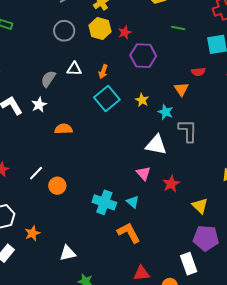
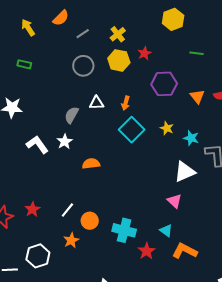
red star: (125, 32) -> (144, 53), moved
orange triangle: (181, 89) -> (197, 96), moved
white triangle: (156, 145) -> (185, 172), turned -30
red star: (171, 184) -> (147, 251), moved
cyan cross: (104, 202) -> (124, 230), moved
orange star: (32, 233) -> (71, 240), moved
orange L-shape: (129, 233) -> (185, 251), moved, turned -30

